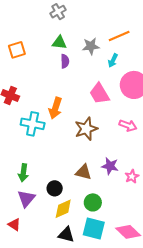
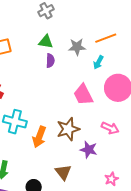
orange arrow: (55, 108) -> (39, 137), moved
purple star: (110, 166) -> (89, 150), moved
brown triangle: (83, 172) -> (63, 172), turned 36

